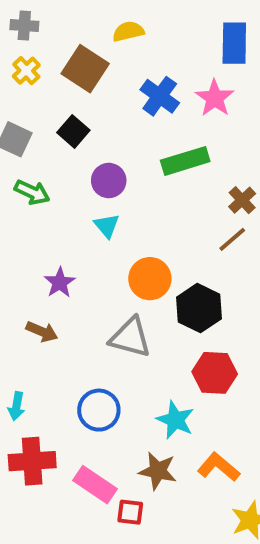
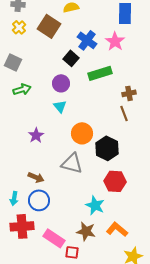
black square: (73, 131) -> (71, 58), moved
green arrow: (32, 192) -> (22, 89), turned -42
brown cross: (242, 200) -> (129, 93), turned 32
brown line: (232, 239) -> (124, 113), turned -70
brown arrow: (42, 332) -> (36, 177), moved
blue circle: (99, 410) -> (39, 200), moved

